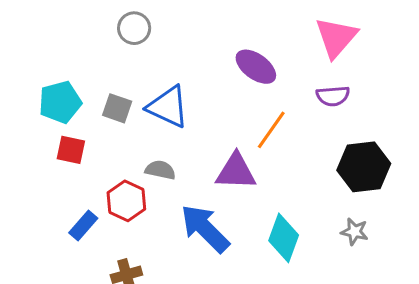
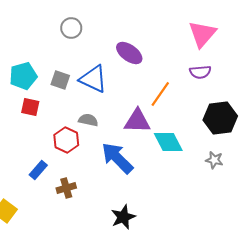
purple ellipse: (256, 67) -> (129, 53), moved
blue rectangle: (83, 225) -> (38, 170), moved
cyan diamond: (284, 238) -> (168, 142), moved, turned -48

